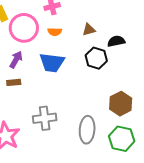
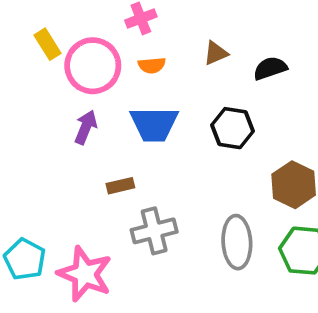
black hexagon: (96, 58) -> (232, 128), moved
brown rectangle: (14, 82) -> (120, 186), moved

